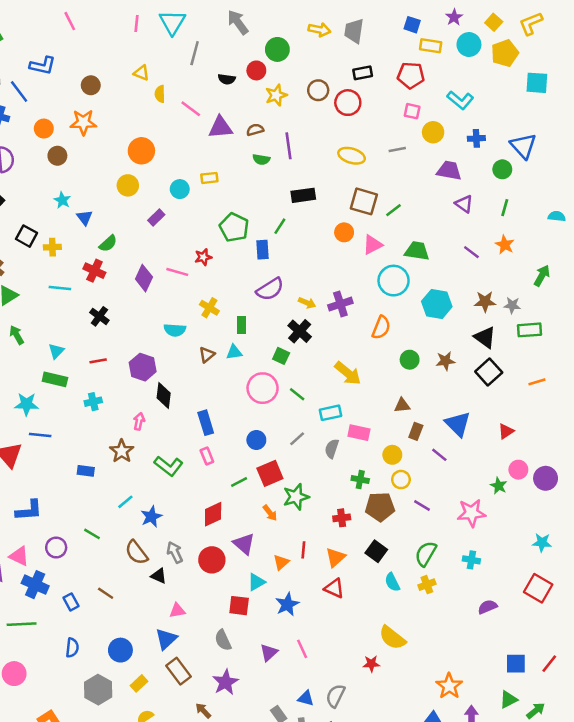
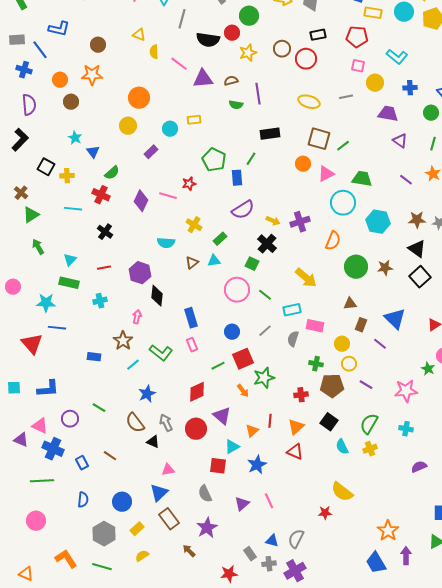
black semicircle: (227, 79) -> (208, 40), size x1.6
green rectangle: (242, 325) -> (220, 239), turned 48
green circle: (410, 360) -> (356, 267), size x1.5
cyan line: (125, 502) -> (133, 365), moved

